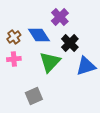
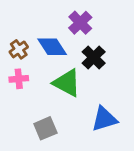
green triangle: (50, 62) -> (67, 83), turned -45
blue triangle: (86, 66) -> (104, 119), moved

